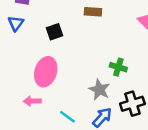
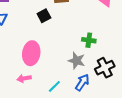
black square: (54, 32) -> (44, 16), moved
cyan line: (67, 117) -> (54, 86), turned -72

